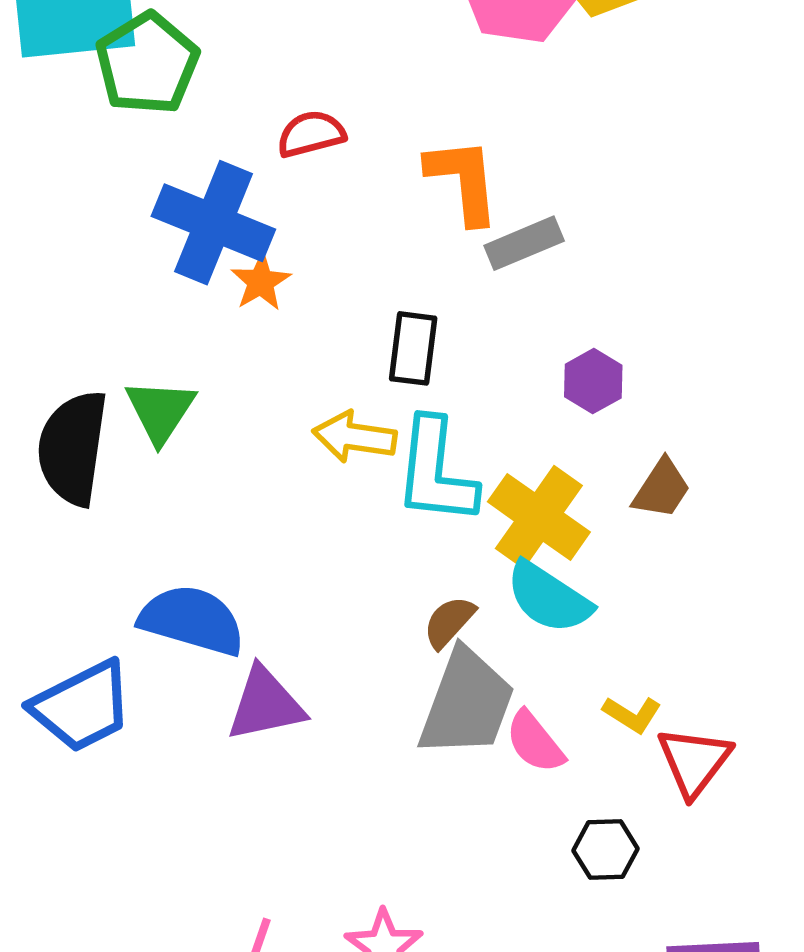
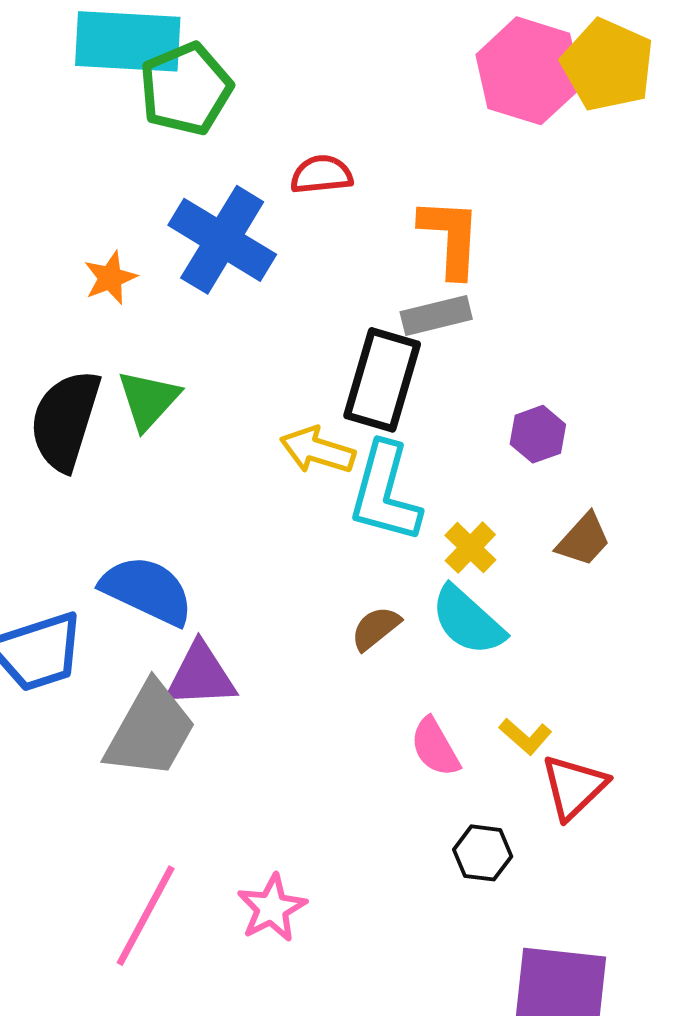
gray rectangle: (524, 243) -> (436, 315), moved
orange star: (261, 282) -> (110, 278), moved
black rectangle: (413, 348) -> (382, 380), size x1.5
yellow cross: (539, 517) -> (470, 548), size x0.6
gray trapezoid: (467, 703) -> (150, 730), moved

